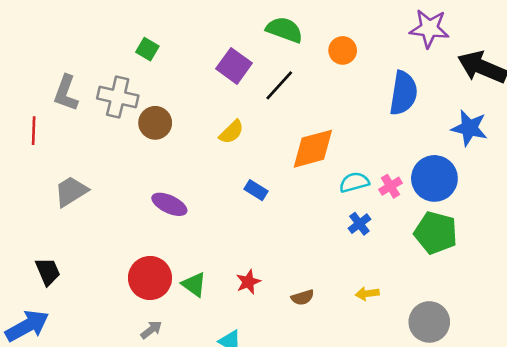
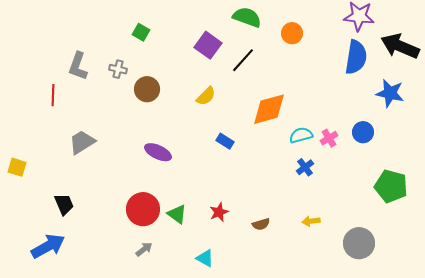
blue semicircle: (403, 93) -> (356, 57), moved
gray cross: (118, 97) -> (118, 69), size x0.6
blue circle: (434, 178) -> (363, 132), size x0.6
green pentagon: (436, 233) -> (391, 186), moved

